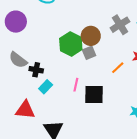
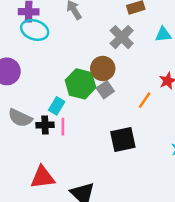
gray cross: (120, 25) -> (122, 37), moved
pink line: (76, 85) -> (63, 127), moved
cyan rectangle: (46, 87) -> (57, 106), moved

